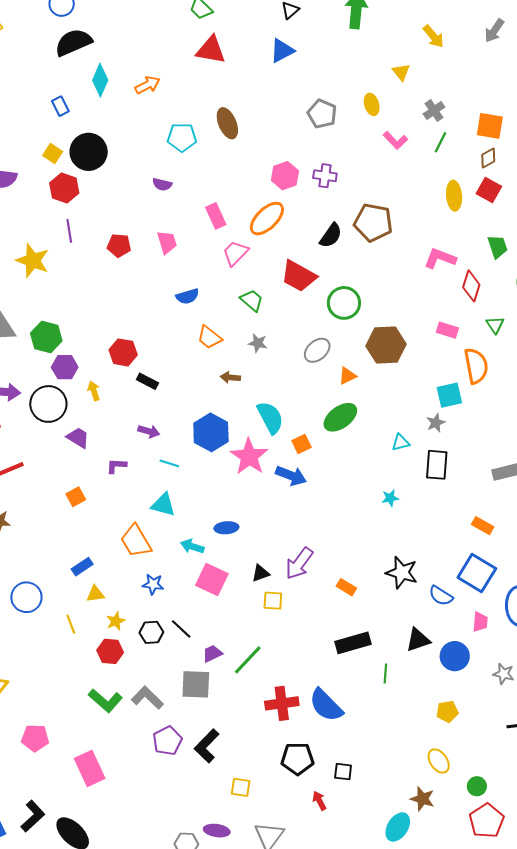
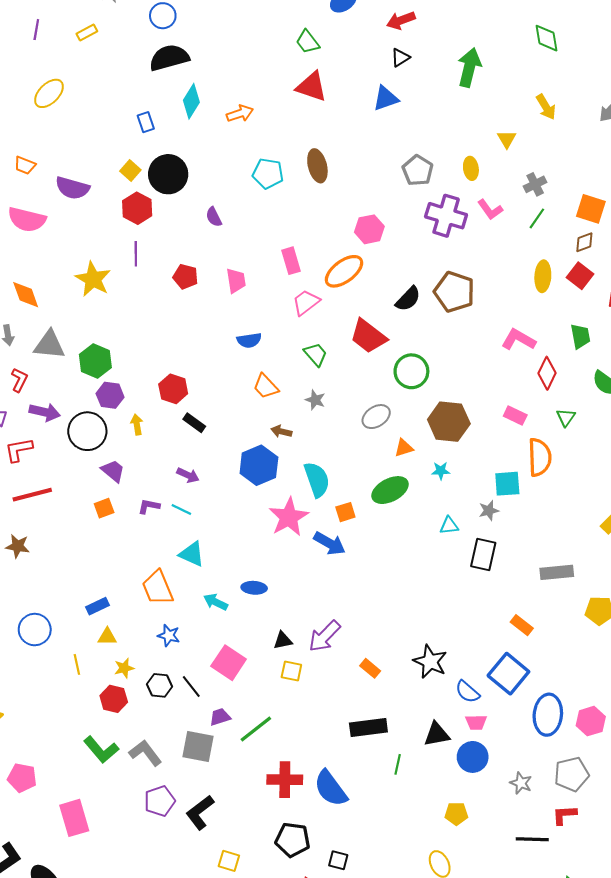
purple cross: (325, 176) -> (446, 216), moved, size x1.6
purple semicircle: (162, 184) -> (214, 217), moved, turned 42
blue hexagon: (211, 432) -> (259, 465), moved
cyan line: (169, 463) -> (181, 509), moved
orange square: (76, 497) -> (104, 508), moved
cyan star: (390, 498) -> (441, 471), moved
pink square: (212, 579) -> (229, 663), moved
pink trapezoid: (480, 622) -> (476, 722), moved, turned 75

